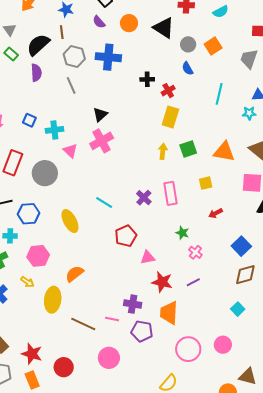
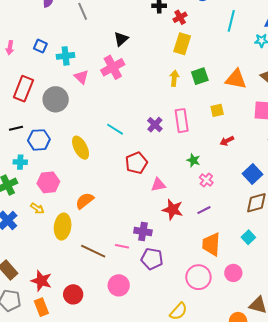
black triangle: (100, 115) -> (121, 39), moved
orange trapezoid: (169, 313) -> (211, 244), moved

